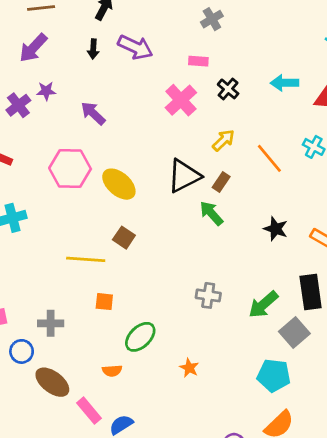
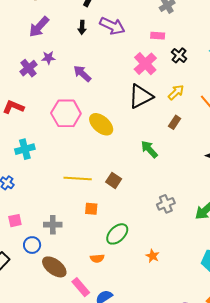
black triangle: (184, 176) -> (141, 96), moved
green arrow: (211, 213) -> (149, 149), moved
brown square: (124, 238) -> (114, 180), moved
gray cross: (208, 295) -> (166, 204), turned -30

